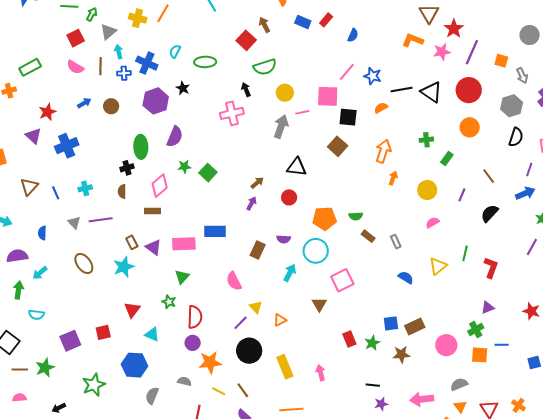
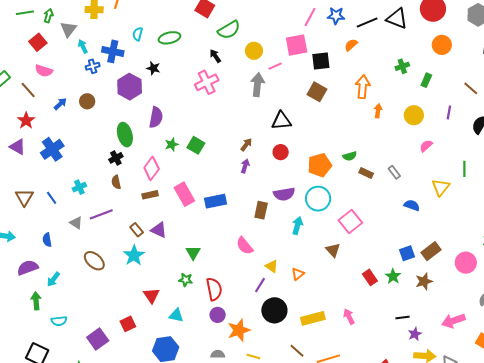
brown line: (100, 66) -> (28, 90), moved, turned -30
purple semicircle: (284, 239) -> (284, 194), size x1.5
pink rectangle: (184, 244) -> (184, 194), moved, turned 75
yellow rectangle: (285, 367) -> (313, 318), turned -70
brown line: (243, 390) -> (297, 351), moved

